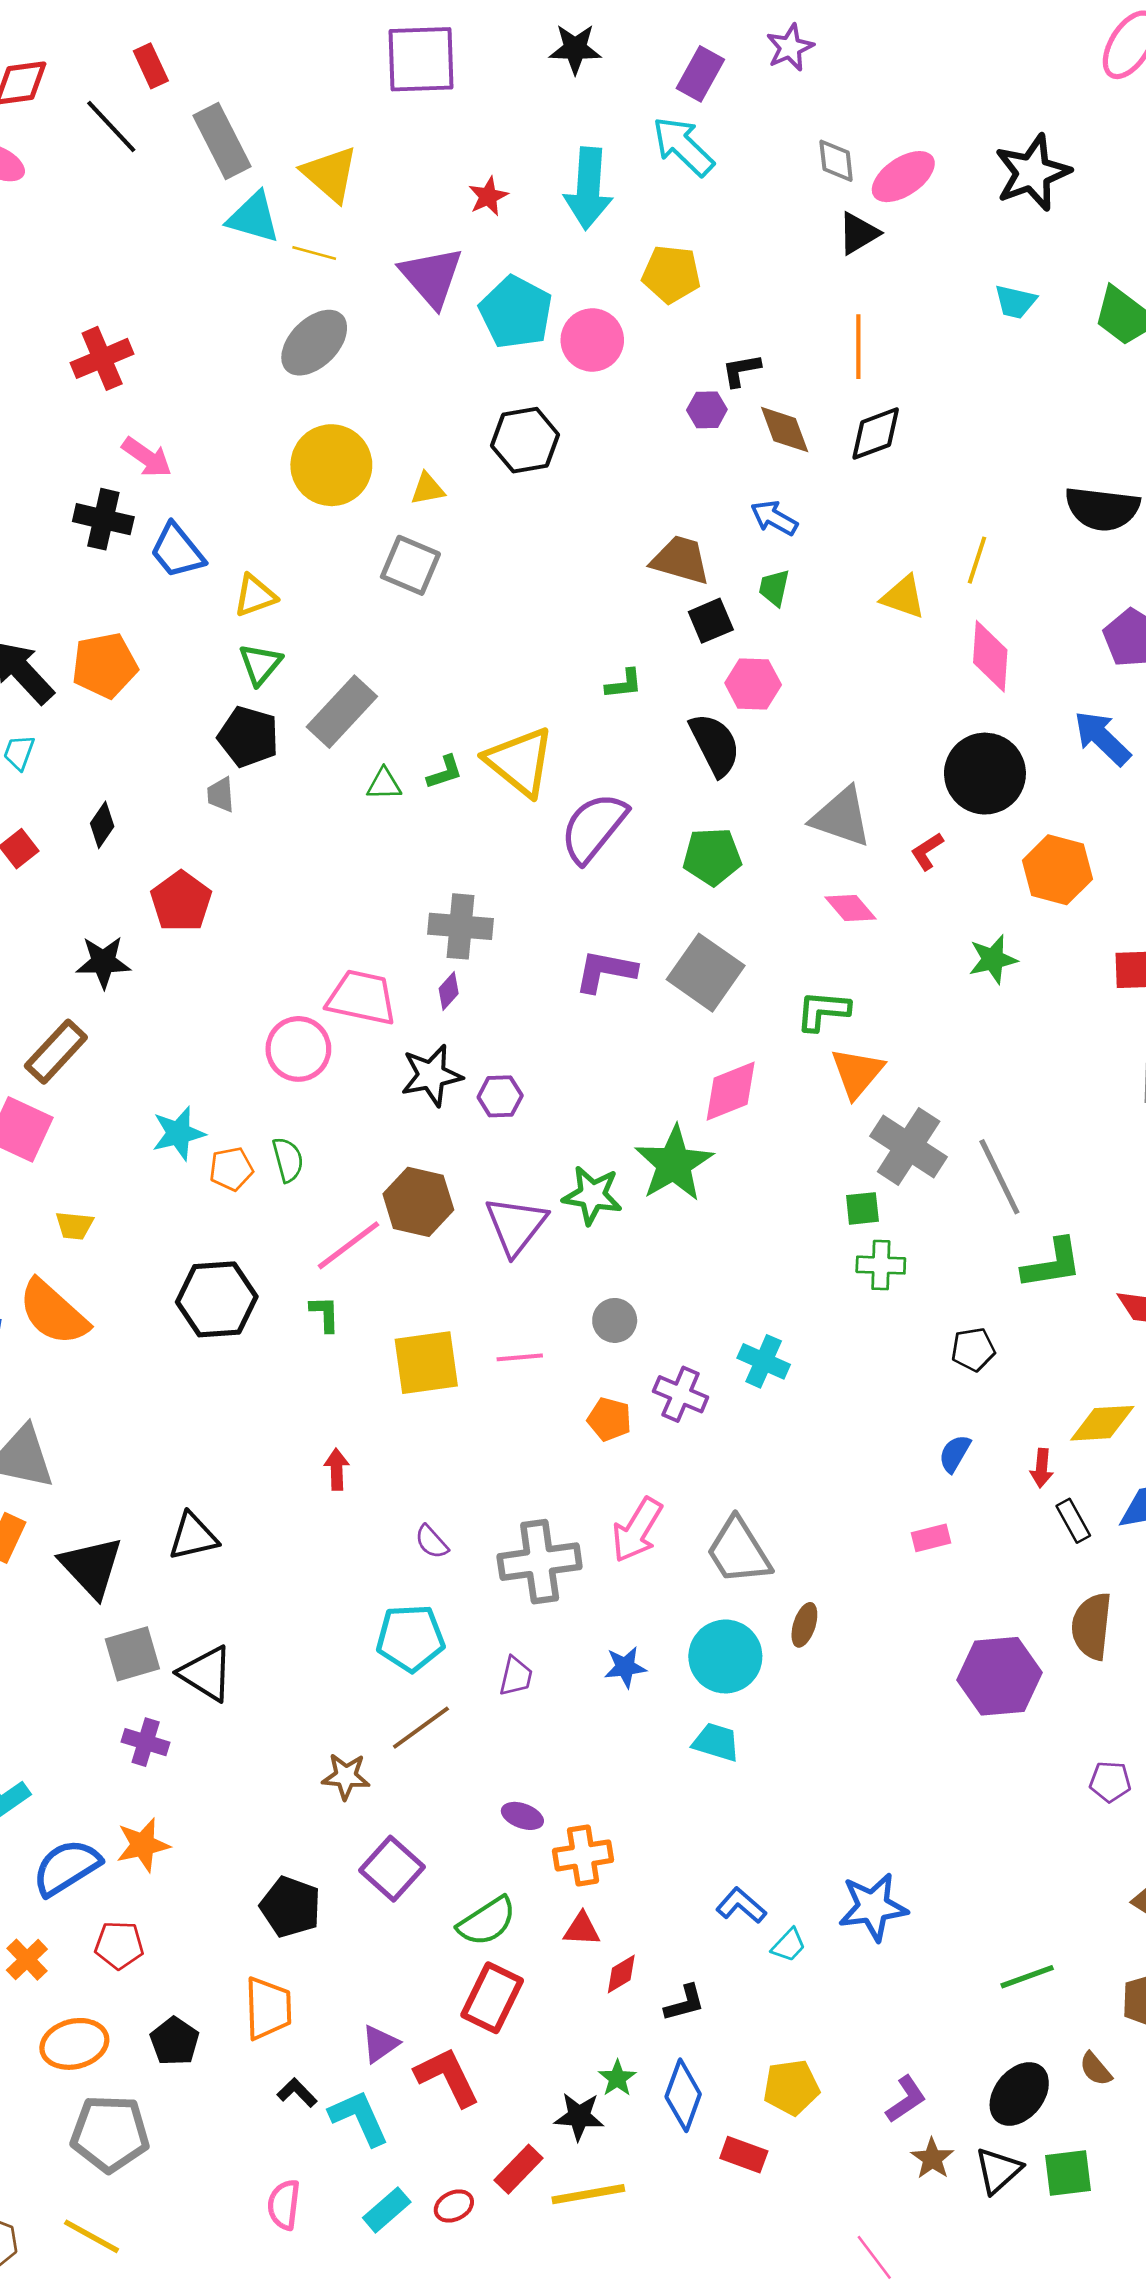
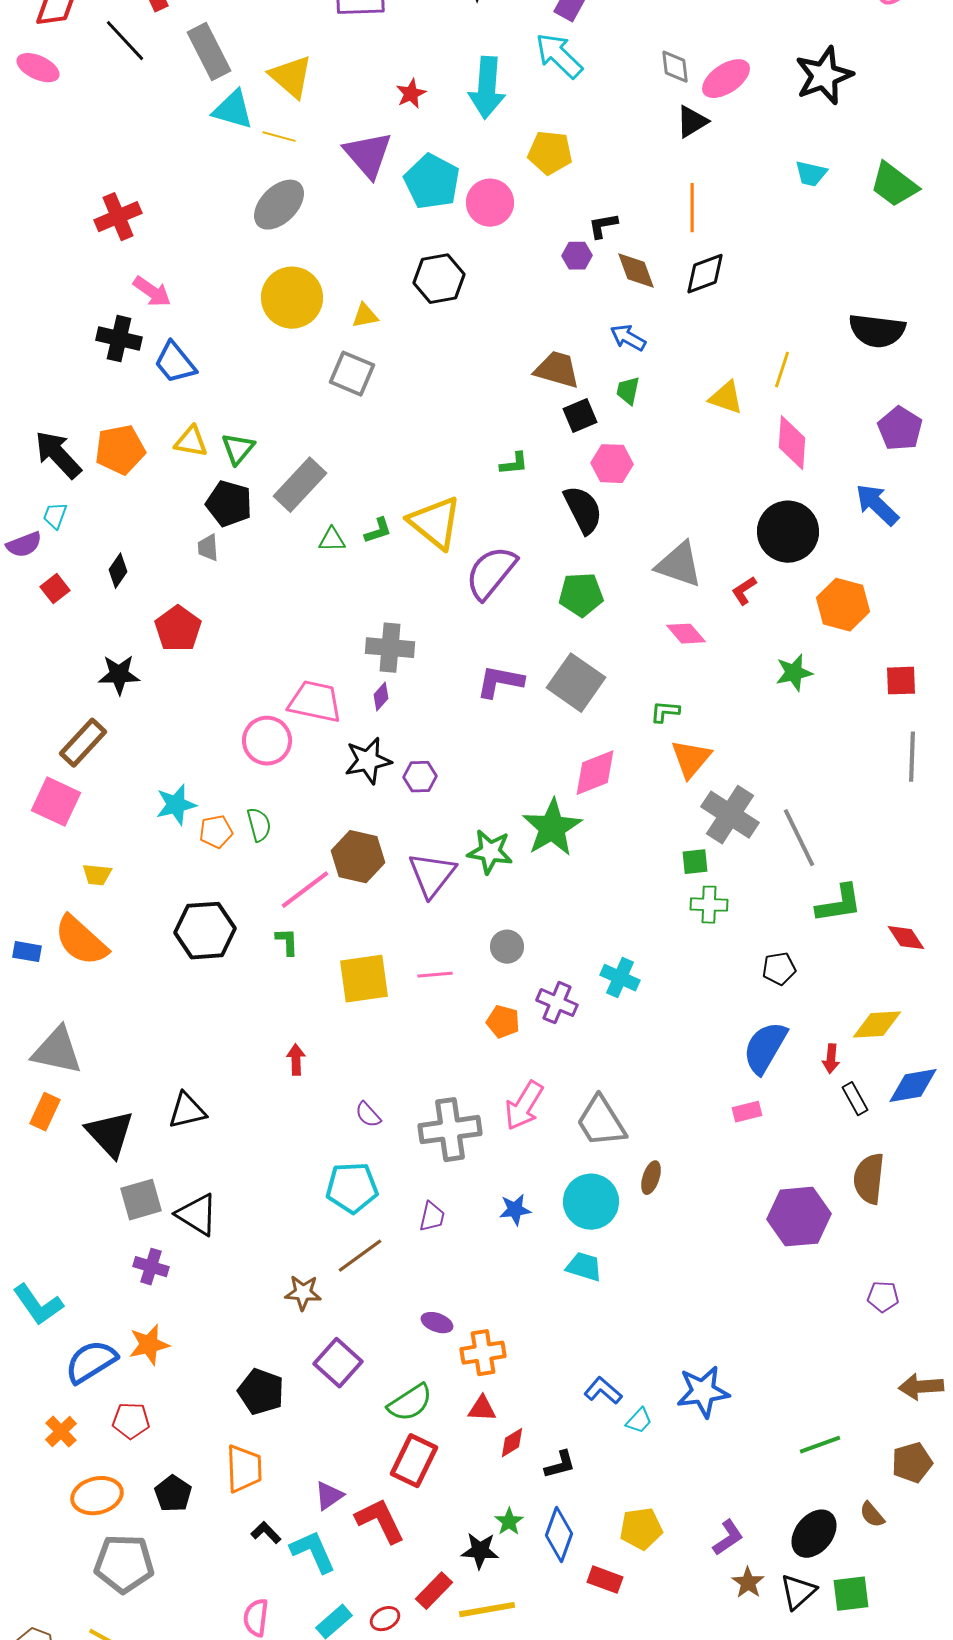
yellow triangle: (255, 596) -> (191, 442), moved, turned 30
green L-shape: (823, 1011) -> (665, 712), size x0.7
blue semicircle: (955, 1454) -> (765, 1048), size x1.8

